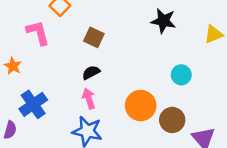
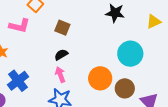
pink L-shape: (38, 33) -> (19, 26), turned 120
cyan circle: (181, 75) -> (130, 54), size x1.6

